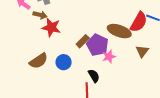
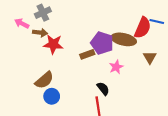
brown rectangle: (83, 41) -> (87, 54), turned 32
purple pentagon: (97, 45) -> (102, 43), moved
blue circle: (64, 62) -> (52, 96), moved

